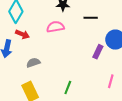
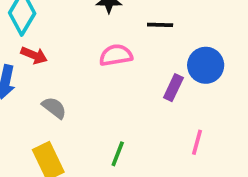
pink semicircle: (55, 27) -> (116, 55), moved
gray semicircle: (33, 63) -> (54, 108), turned 56

